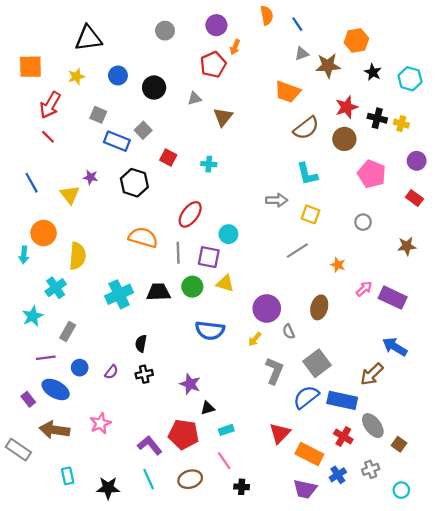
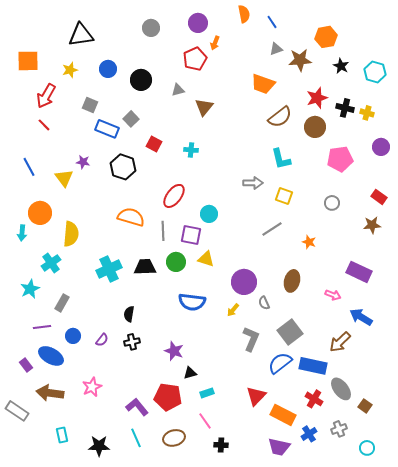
pink pentagon: (372, 174) -> (340, 159), turned -30
red rectangle: (414, 198) -> (379, 197), moved
pink arrow: (364, 289) -> (333, 295), moved, turned 63

